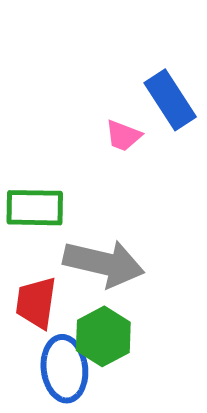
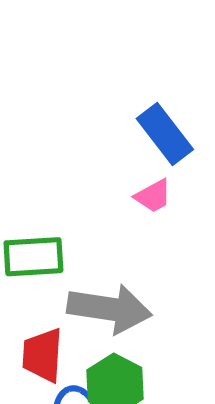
pink trapezoid: (123, 136) -> (153, 196), moved, turned -45

